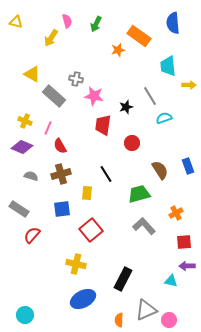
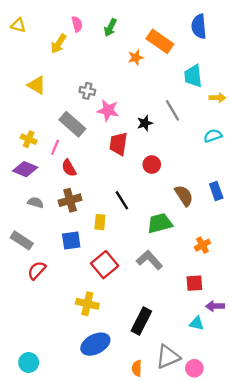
gray rectangle: (54, 96) -> (72, 124), moved
cyan semicircle: (164, 118) -> (213, 136), moved
gray L-shape: (144, 226) -> (149, 260), moved
red square: (184, 242) -> (194, 283), moved

